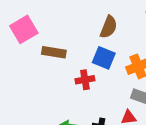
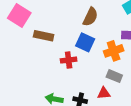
pink square: (24, 29) -> (19, 16), turned -30

